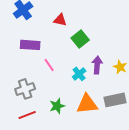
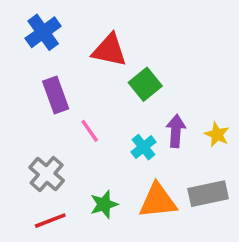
red triangle: (60, 20) -> (109, 50), size x1.5
purple rectangle: (30, 45) -> (56, 95), turned 66
gray cross: (25, 89) -> (47, 174), turned -30

